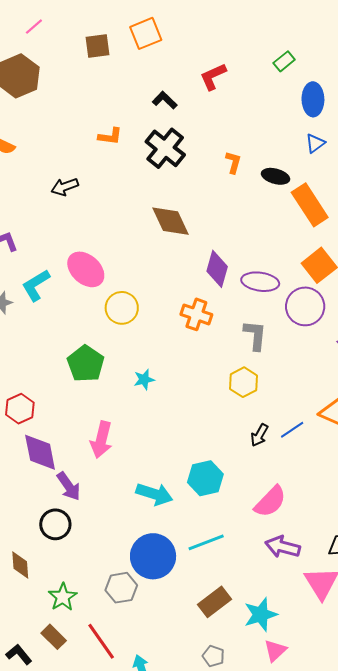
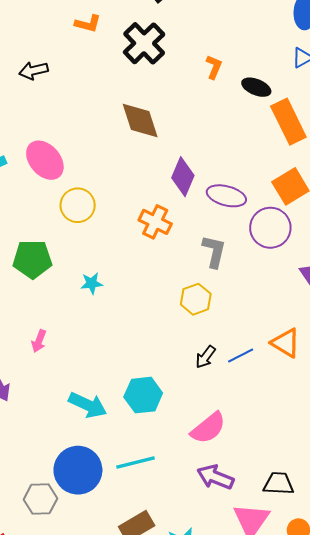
green pentagon: (86, 364) -> (32, 259), turned 30
pink arrow: (101, 440) -> (39, 341), size x0.6

